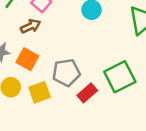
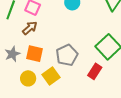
red rectangle: (87, 93) -> (95, 71), moved

